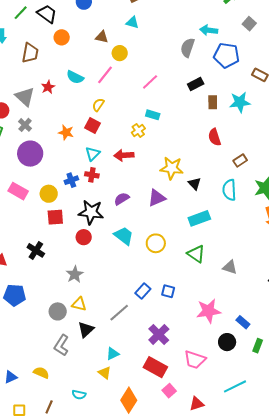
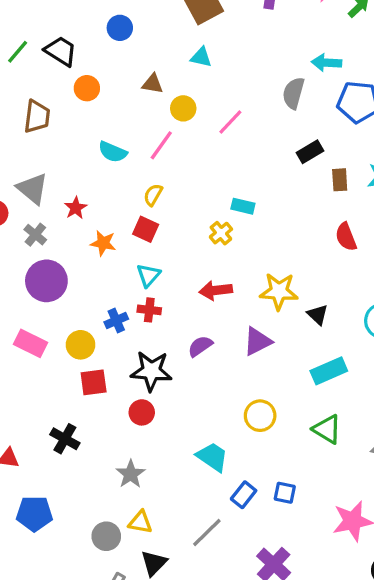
pink line: (150, 82) -> (230, 122), moved
red star: (48, 87) -> (76, 208), moved
red arrow: (124, 155) -> (216, 290), moved
cyan trapezoid: (124, 236) -> (212, 457), moved

